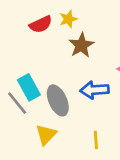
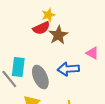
red semicircle: (41, 24) -> (41, 28), moved
cyan rectangle: (29, 87) -> (18, 67), turned 36

